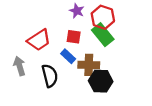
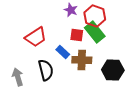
red square: (74, 37) -> (77, 35), moved
gray arrow: (19, 66) -> (18, 77), moved
black hexagon: (101, 81) -> (113, 70), moved

